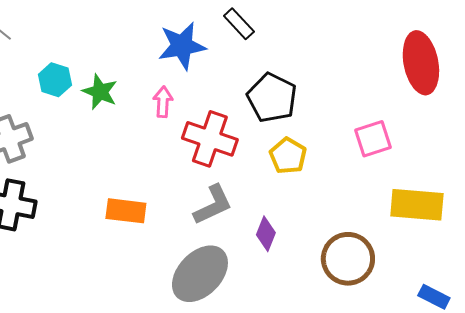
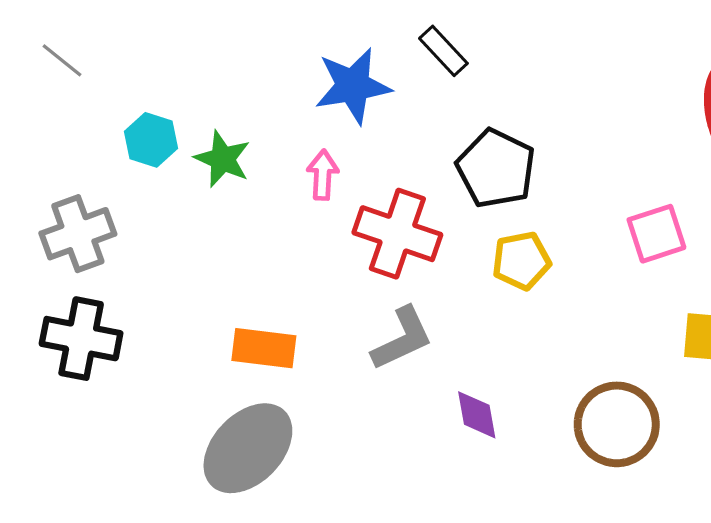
yellow pentagon: (288, 156) -> (521, 261), turned 30
purple diamond: (266, 234) -> (477, 415), moved, turned -32
gray ellipse: (200, 274) -> (248, 448), moved

